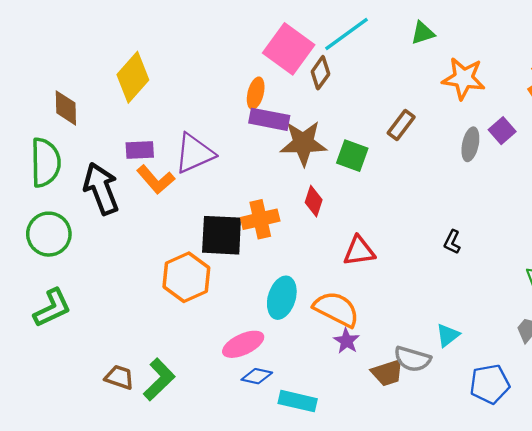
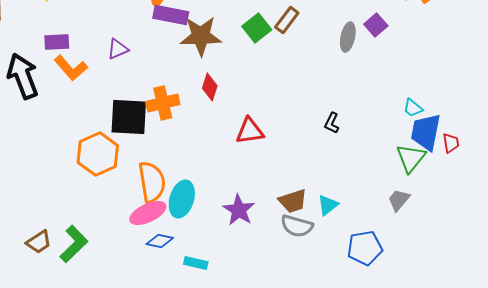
purple triangle: (194, 153) -> (118, 49), moved, size x0.6
green square: (352, 156) -> (257, 28), moved, turned 32
cyan ellipse: (282, 298) -> (182, 199), moved
orange semicircle: (336, 309) -> (152, 182), moved, turned 54
purple star: (347, 341) -> (239, 210), size x1.4
brown trapezoid: (387, 373) -> (293, 201), moved
brown trapezoid: (119, 377) -> (39, 242), turned 128
cyan rectangle: (298, 401) -> (196, 263), size x0.7

